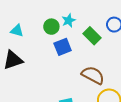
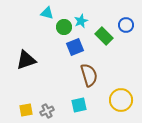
cyan triangle: (17, 31) -> (47, 13), moved
brown semicircle: (93, 75) -> (89, 75), moved, turned 45

